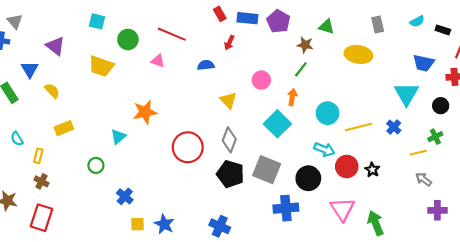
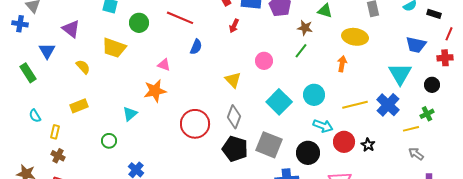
pink triangle: (158, 61) -> (164, 65), moved
blue semicircle: (206, 65) -> (196, 47), moved, turned 119
yellow semicircle: (52, 91) -> (83, 67), moved
orange arrow: (292, 97) -> (342, 64), moved
cyan circle: (328, 113) -> (314, 95), moved
blue cross: (394, 127) -> (388, 105), size x1.6

